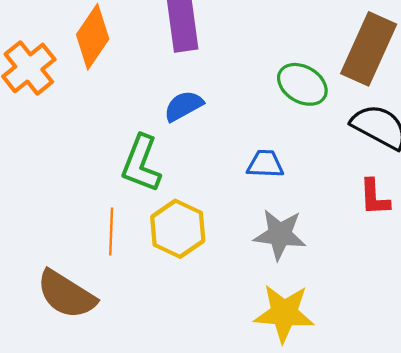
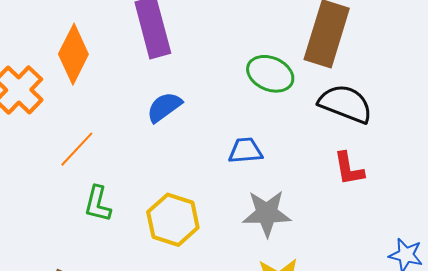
green L-shape: (141, 164) -> (98, 204), moved, size x0.7
orange line: (111, 232) -> (77, 149), moved, turned 48

